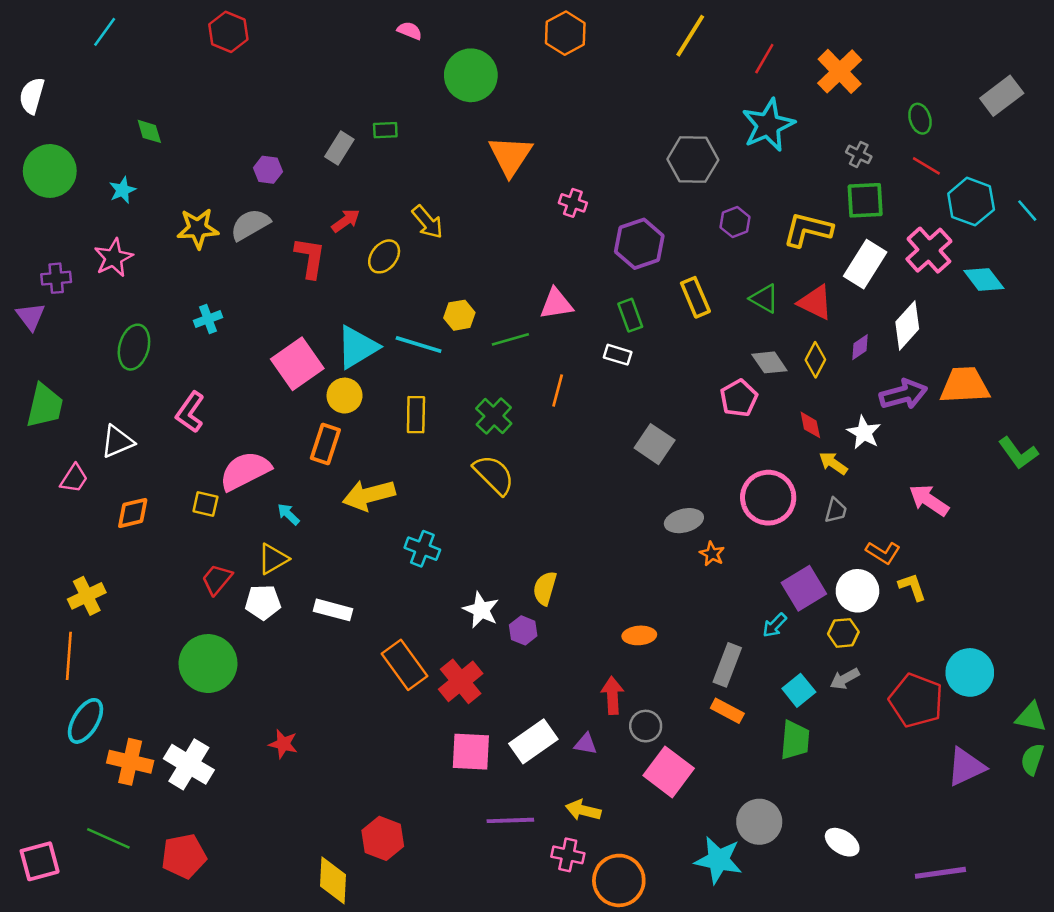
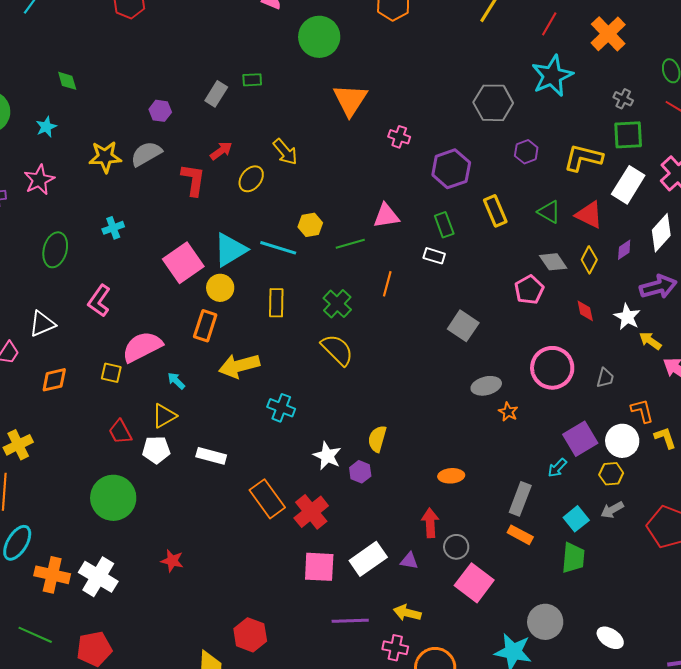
yellow arrow: (833, 463) -> (650, 341), moved
orange L-shape: (883, 553) -> (642, 411), turned -136
red trapezoid: (217, 579) -> (120, 432), turned -68

